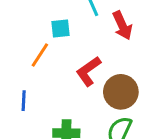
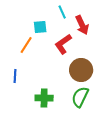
red L-shape: (88, 71) -> (63, 44), moved

